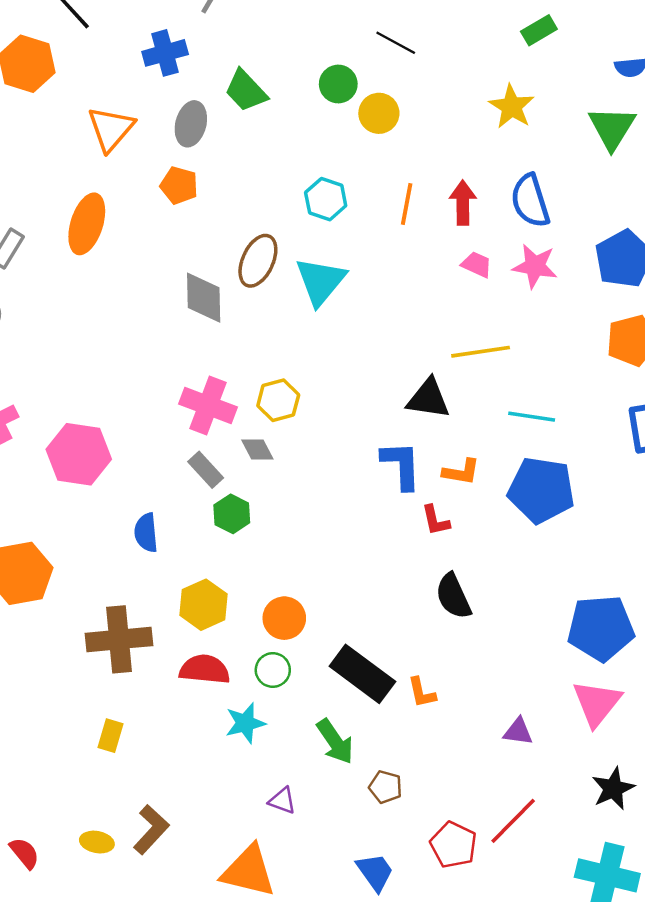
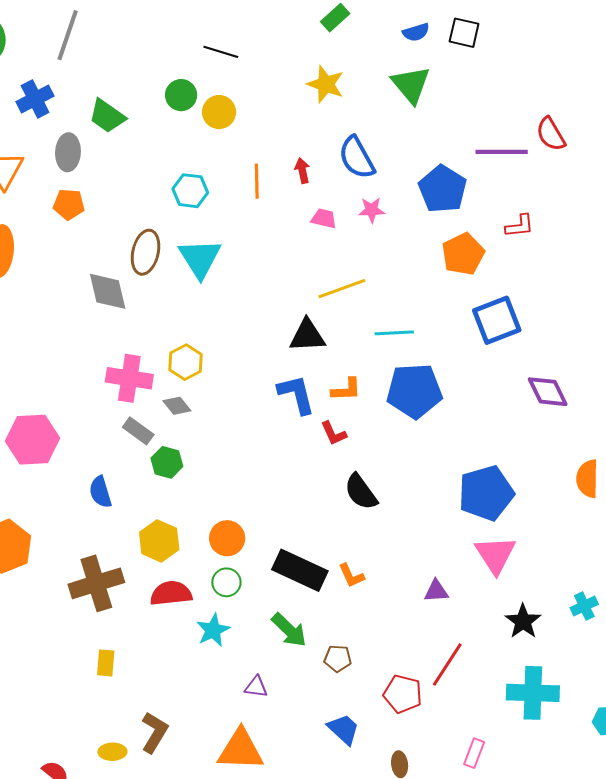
red arrow: (463, 203) -> (302, 171), size x0.7
pink star: (535, 266) -> (372, 210), size x0.7

